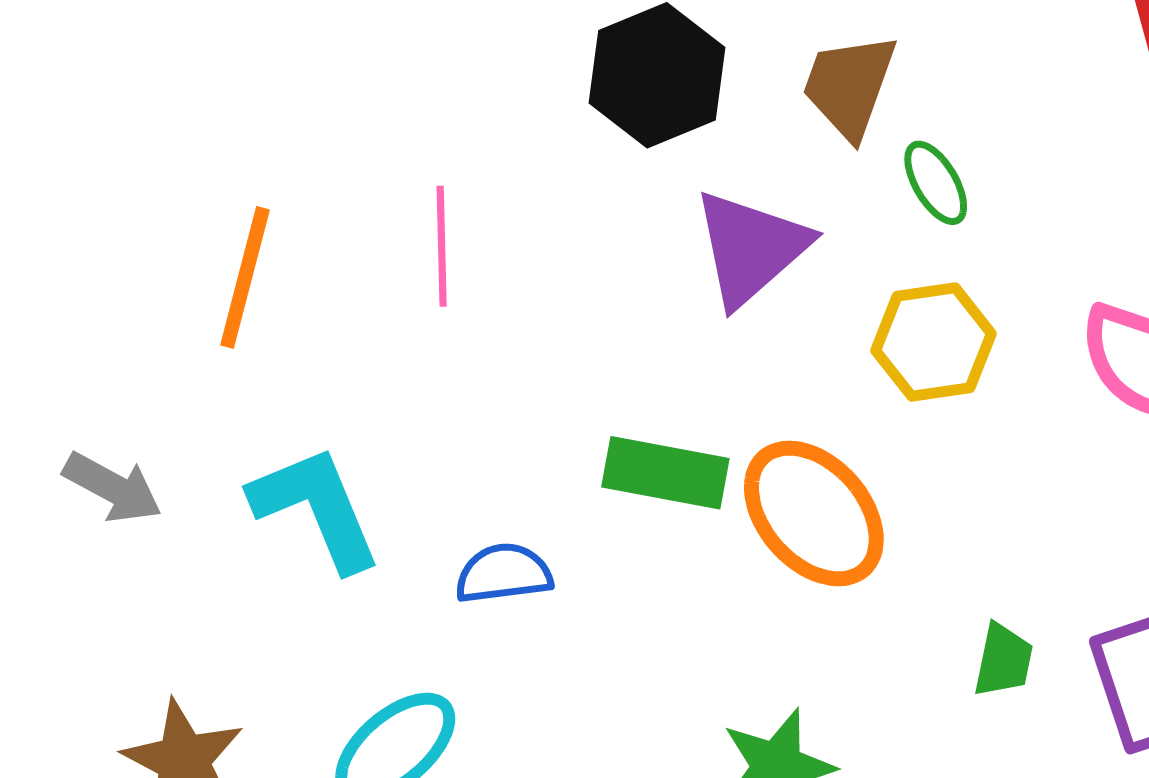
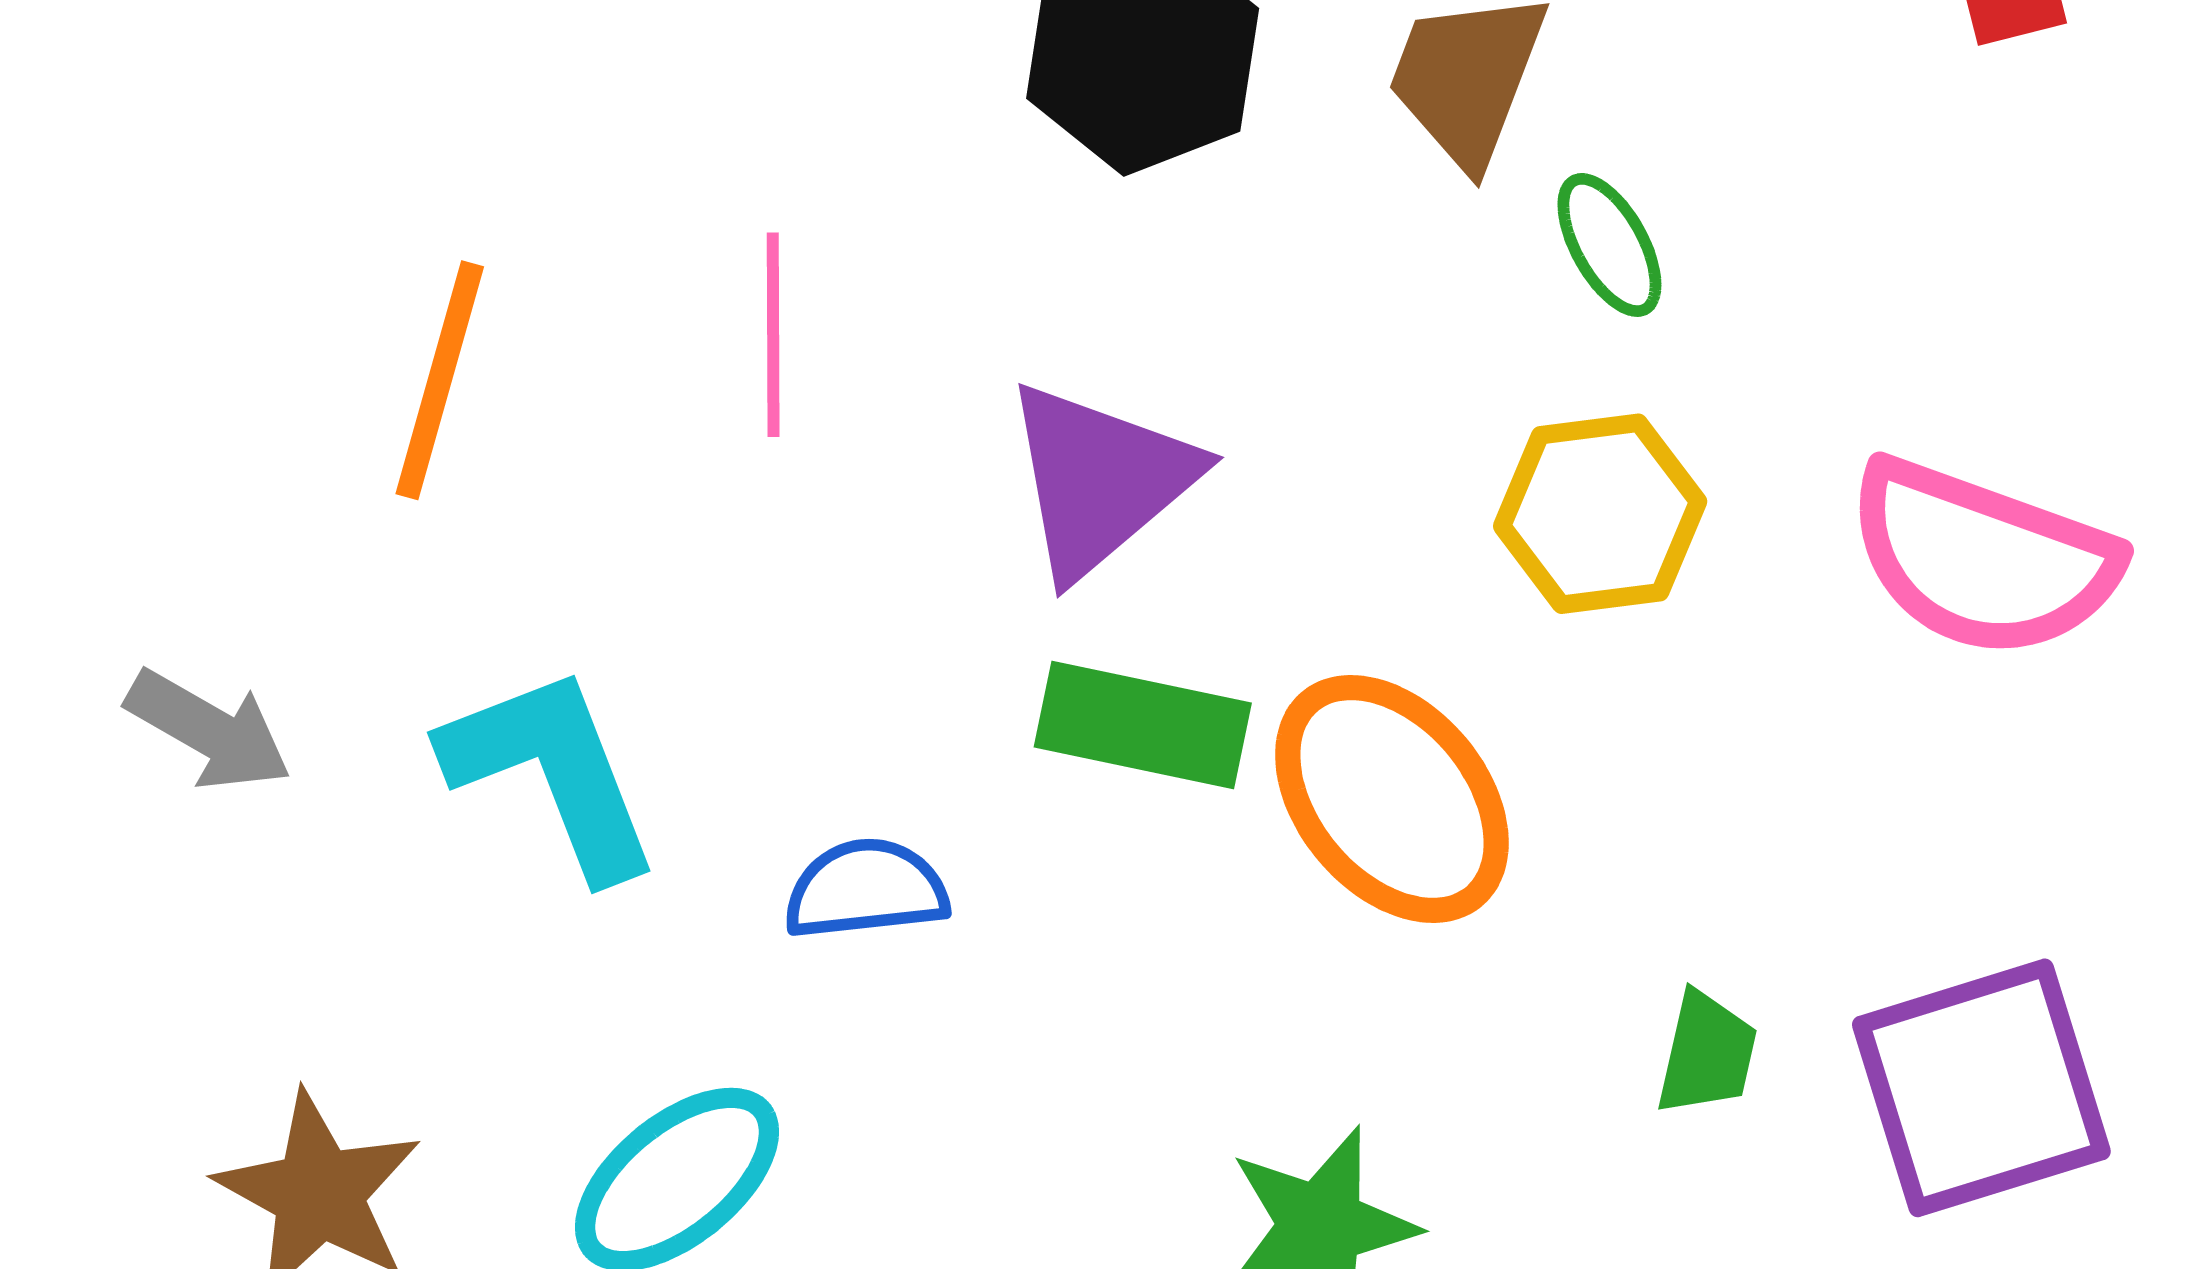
purple triangle: (751, 248) -> (1100, 480), moved

